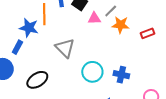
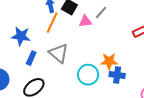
orange line: (44, 14) -> (52, 23), moved, turned 30
orange star: (121, 25) -> (109, 61), moved
blue rectangle: (17, 47) -> (31, 58), moved

